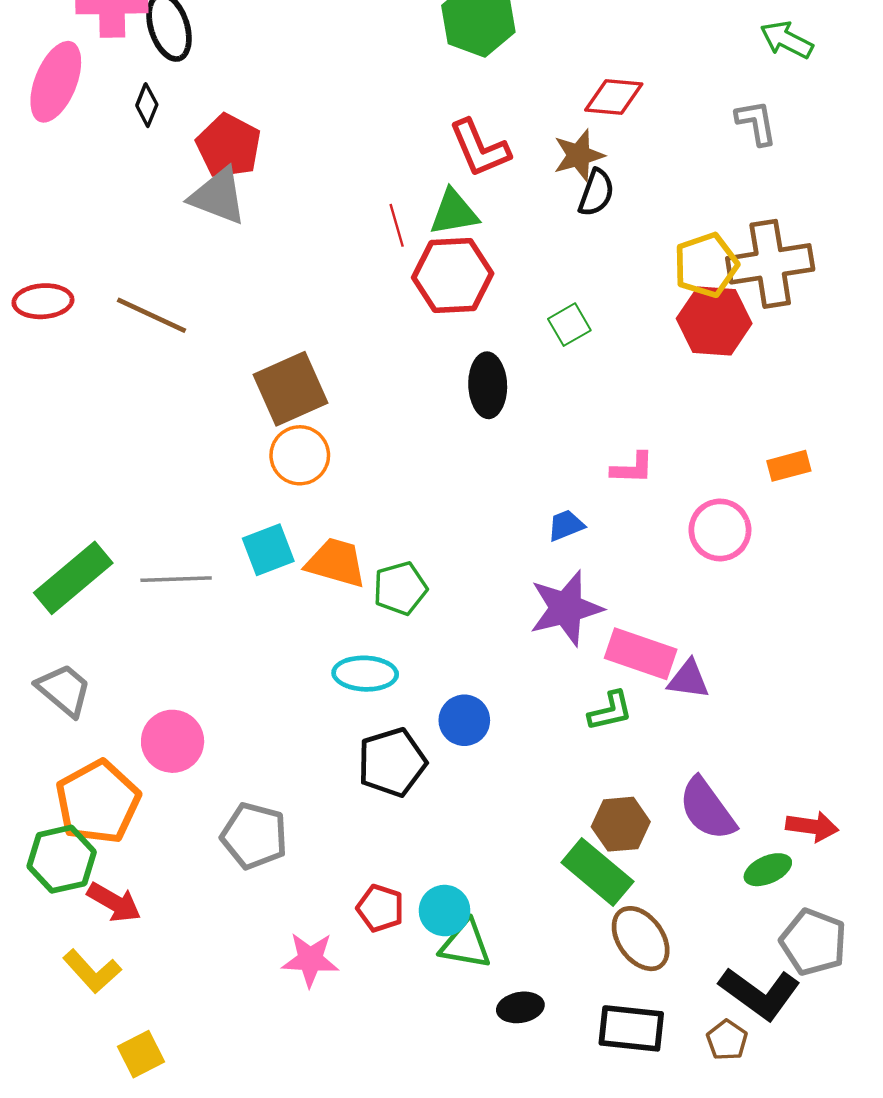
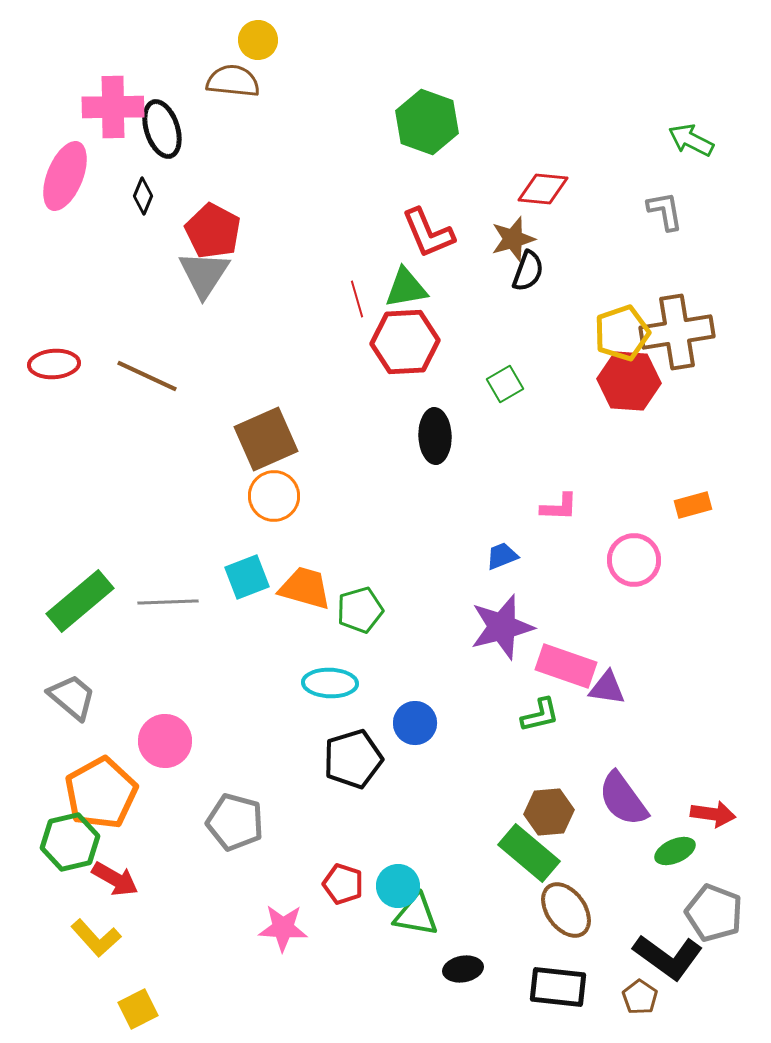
gray triangle: (218, 196) -> (204, 274), turned 42

